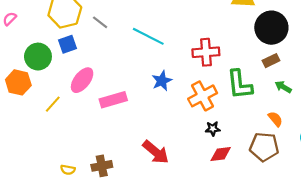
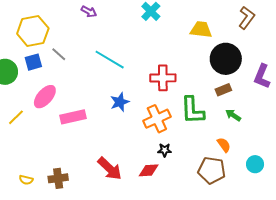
gray line: (100, 22) -> (59, 54), moved
red diamond: (221, 154) -> (149, 170), moved

